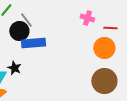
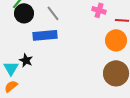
gray line: (26, 20) -> (53, 13), moved
black circle: (19, 31) -> (24, 13), moved

